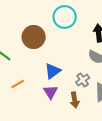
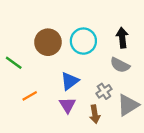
cyan circle: (65, 17) -> (83, 41), moved

